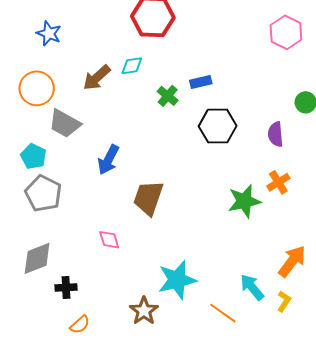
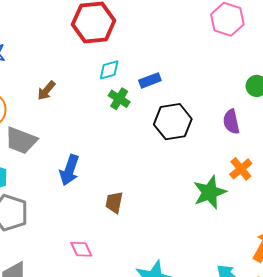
cyan diamond: (132, 66) -> (109, 70), moved
brown arrow: (97, 78) -> (46, 91), size x0.7
brown trapezoid: (148, 198) -> (114, 202), size x0.6

